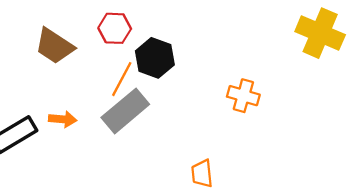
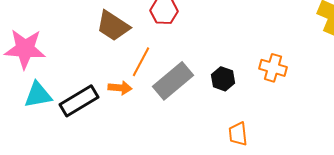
black hexagon: (155, 58) -> (223, 79), moved, size x0.7
orange line: (122, 79) -> (141, 62), moved

